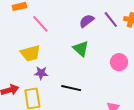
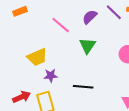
pink line: (40, 24) -> (61, 25), moved
green triangle: (81, 49) -> (87, 46), turned 30

